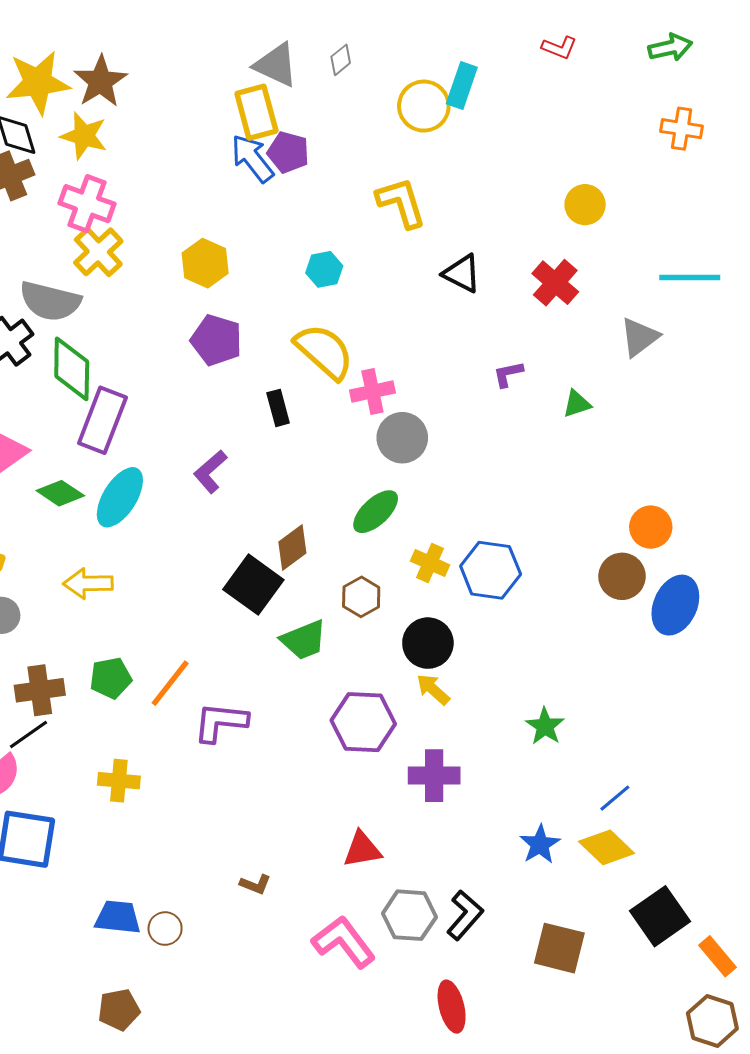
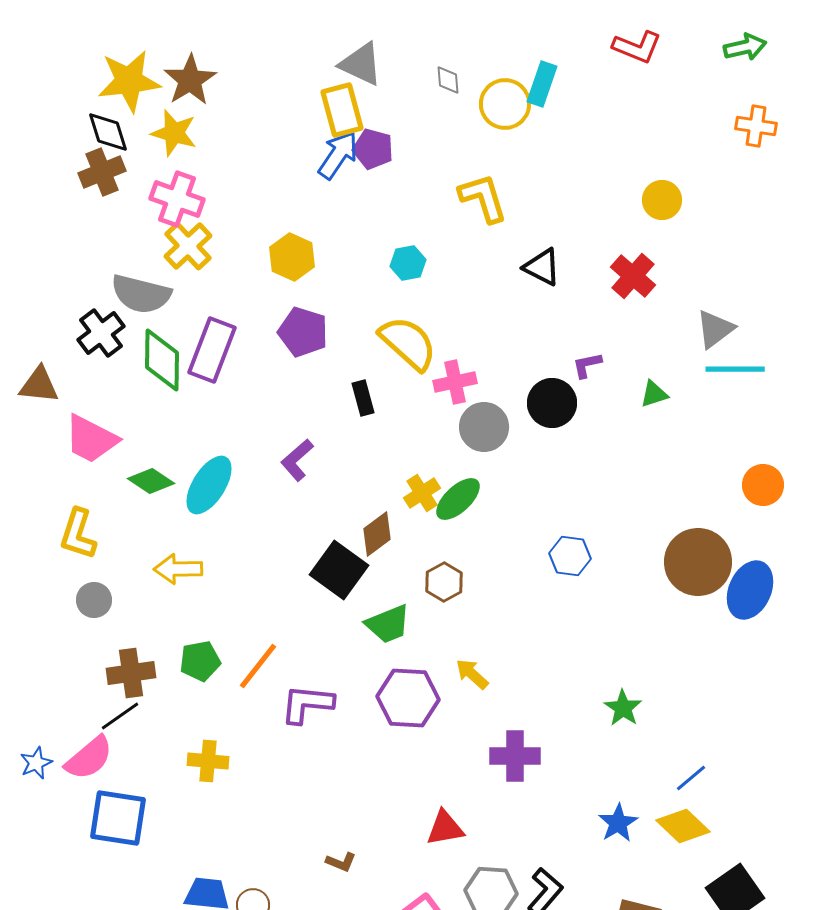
red L-shape: (559, 48) -> (637, 47), size x1.4
gray diamond: (341, 60) -> (448, 80), moved, turned -56
blue arrow: (252, 158) -> (338, 155), turned 72
cyan line: (690, 278) -> (735, 369), moved
purple rectangle: (102, 420) -> (212, 350), moved
orange circle: (651, 527) -> (763, 485), moved
yellow cross: (430, 563) -> (422, 493), moved, turned 33
blue hexagon: (491, 570) -> (570, 556), size x0.7
brown circle: (622, 576) -> (698, 562), size x1.5
black circle: (428, 643) -> (552, 403), moved
yellow arrow: (433, 689) -> (472, 674), moved
purple hexagon: (363, 722) -> (408, 698), moved

